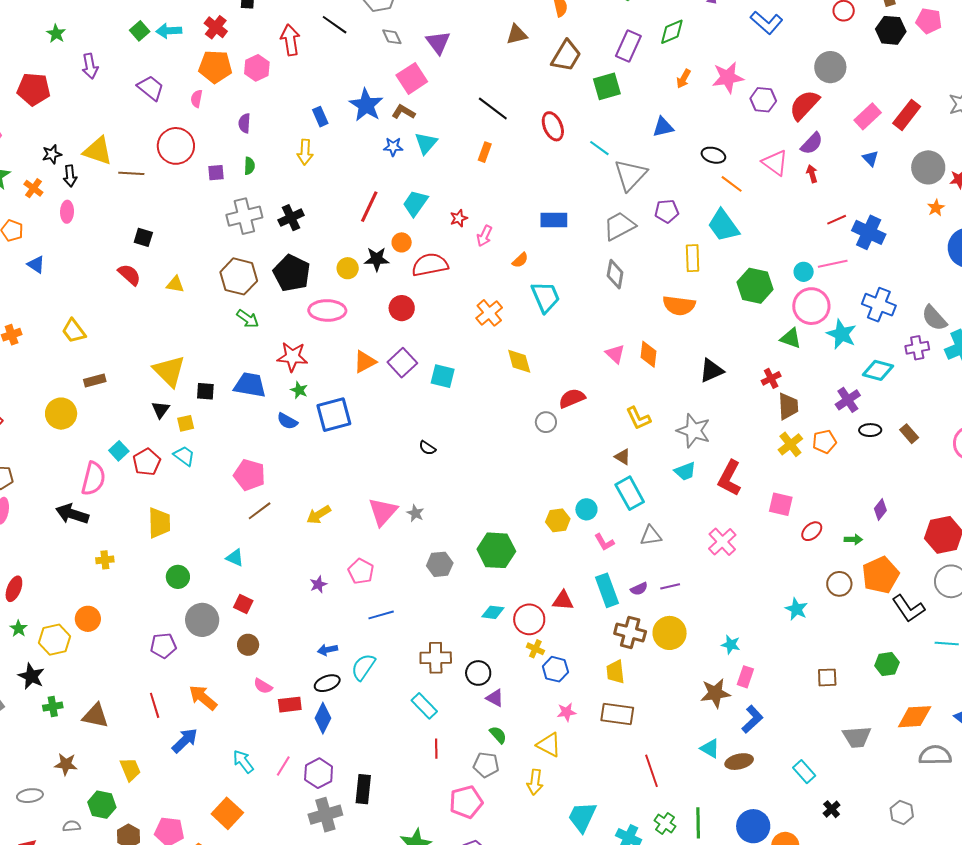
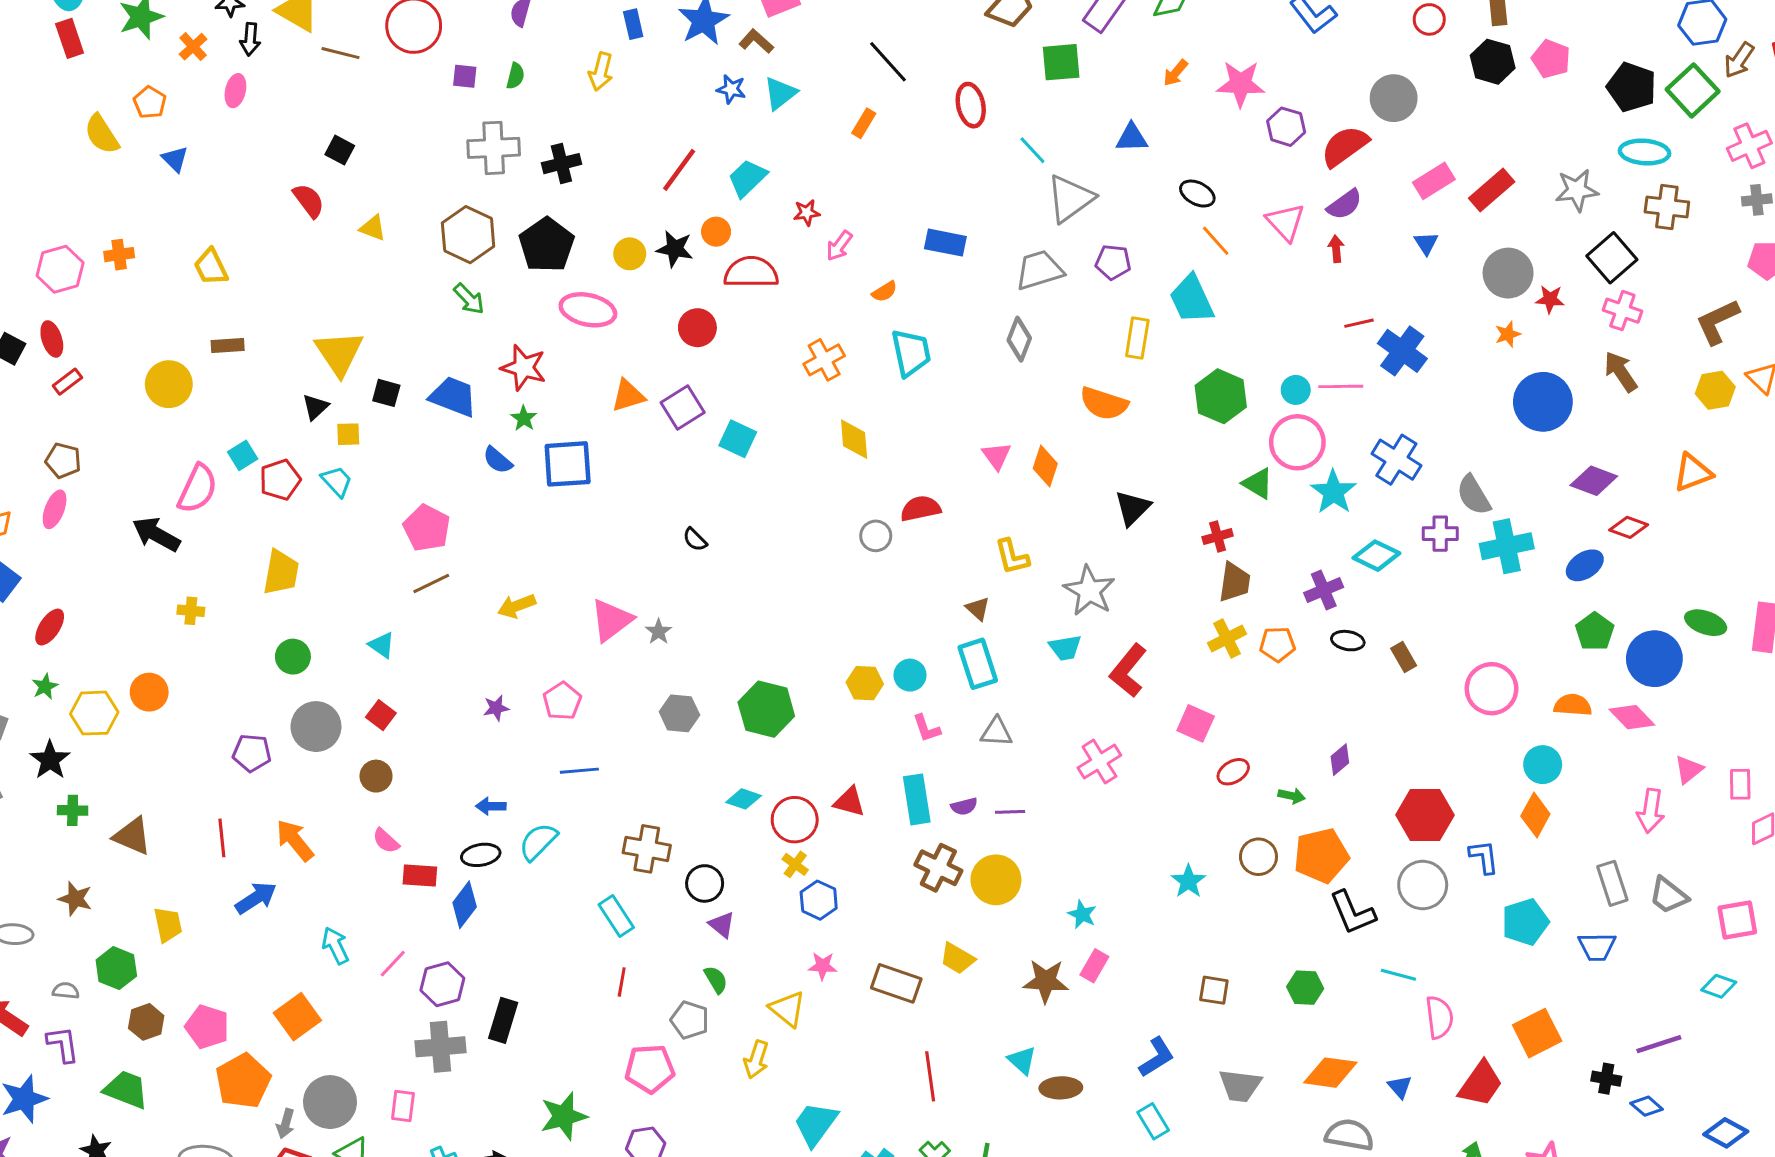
black triangle: (711, 371) -> (1133, 508), turned -32
yellow trapezoid: (615, 672) -> (957, 958), moved, turned -65
blue L-shape: (752, 719) -> (1157, 1057), moved

